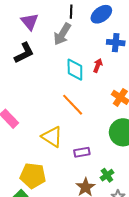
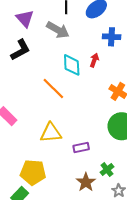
gray arrow: (62, 34) -> (58, 30), turned -90
orange line: (73, 105) -> (53, 88), moved
yellow triangle: (52, 137) -> (51, 133), turned -35

